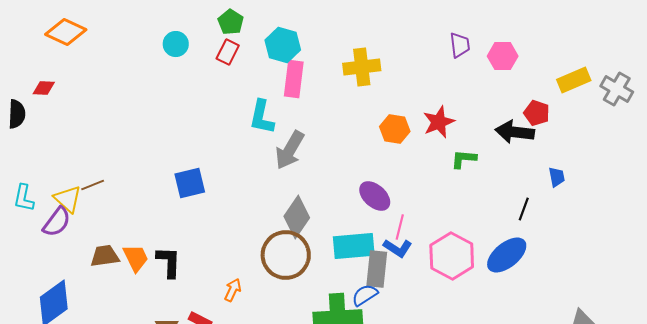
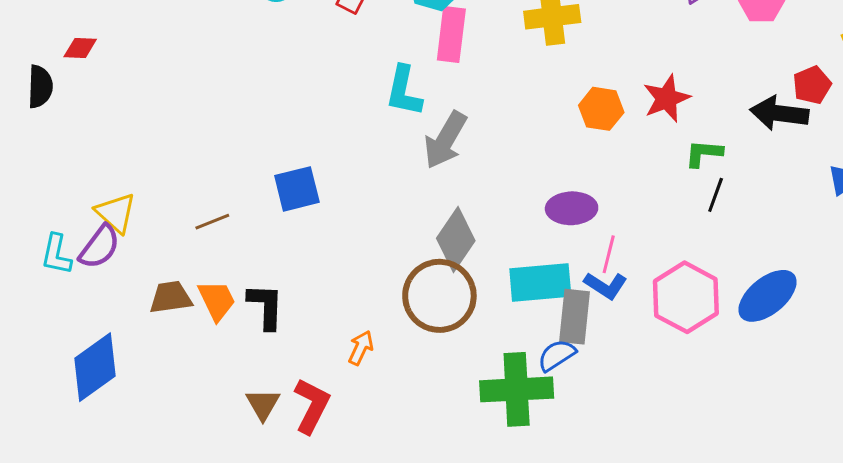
red pentagon: (537, 113) -> (812, 85), turned 30
brown line: (93, 185) -> (212, 222), moved
purple ellipse: (375, 196) -> (572, 208), turned -44
cyan L-shape: (24, 198) -> (56, 254), moved
black line: (524, 209) -> (716, 195), moved

